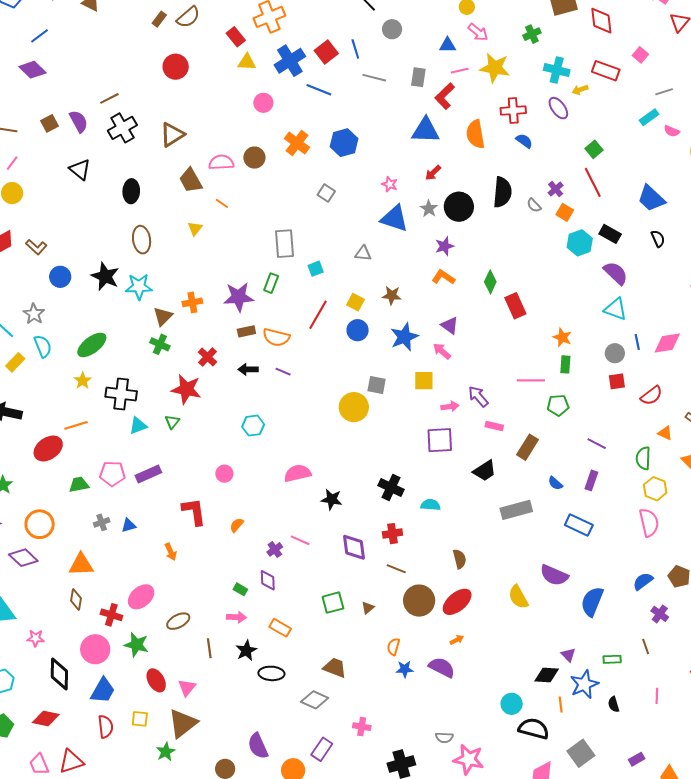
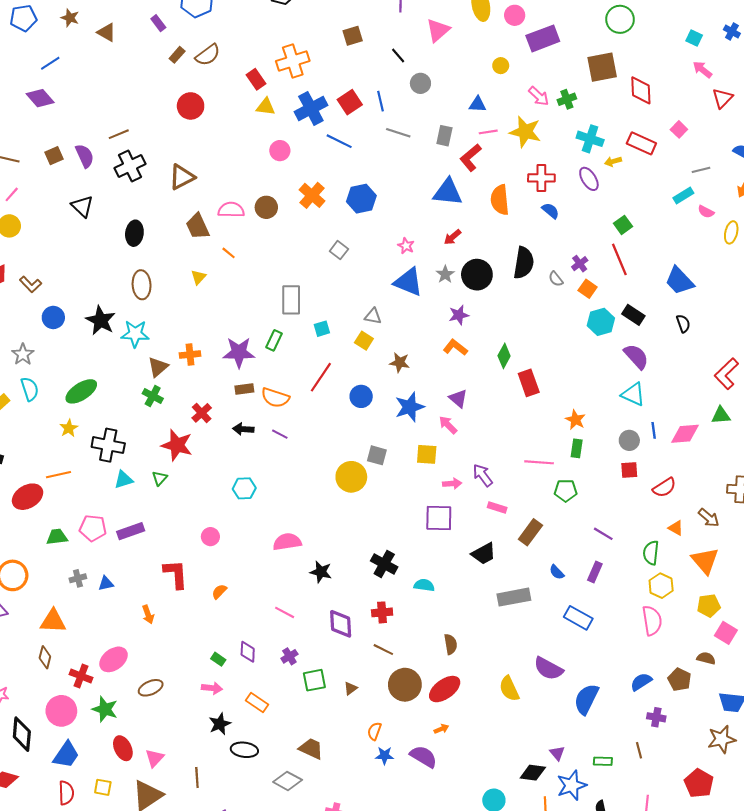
pink arrow: (478, 32) -> (539, 96), moved
yellow square: (355, 302) -> (364, 341), moved
purple cross: (275, 549) -> (289, 656), moved
purple cross: (660, 614) -> (656, 717), turned -30
brown line: (209, 648) -> (197, 777), moved

